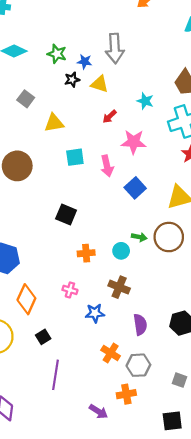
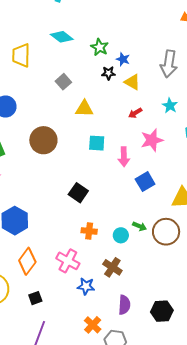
gray arrow: (115, 48) -> (169, 64), moved
pink star: (134, 142) -> (152, 140), turned -30
pink cross: (70, 290) -> (68, 261), size x1.6

